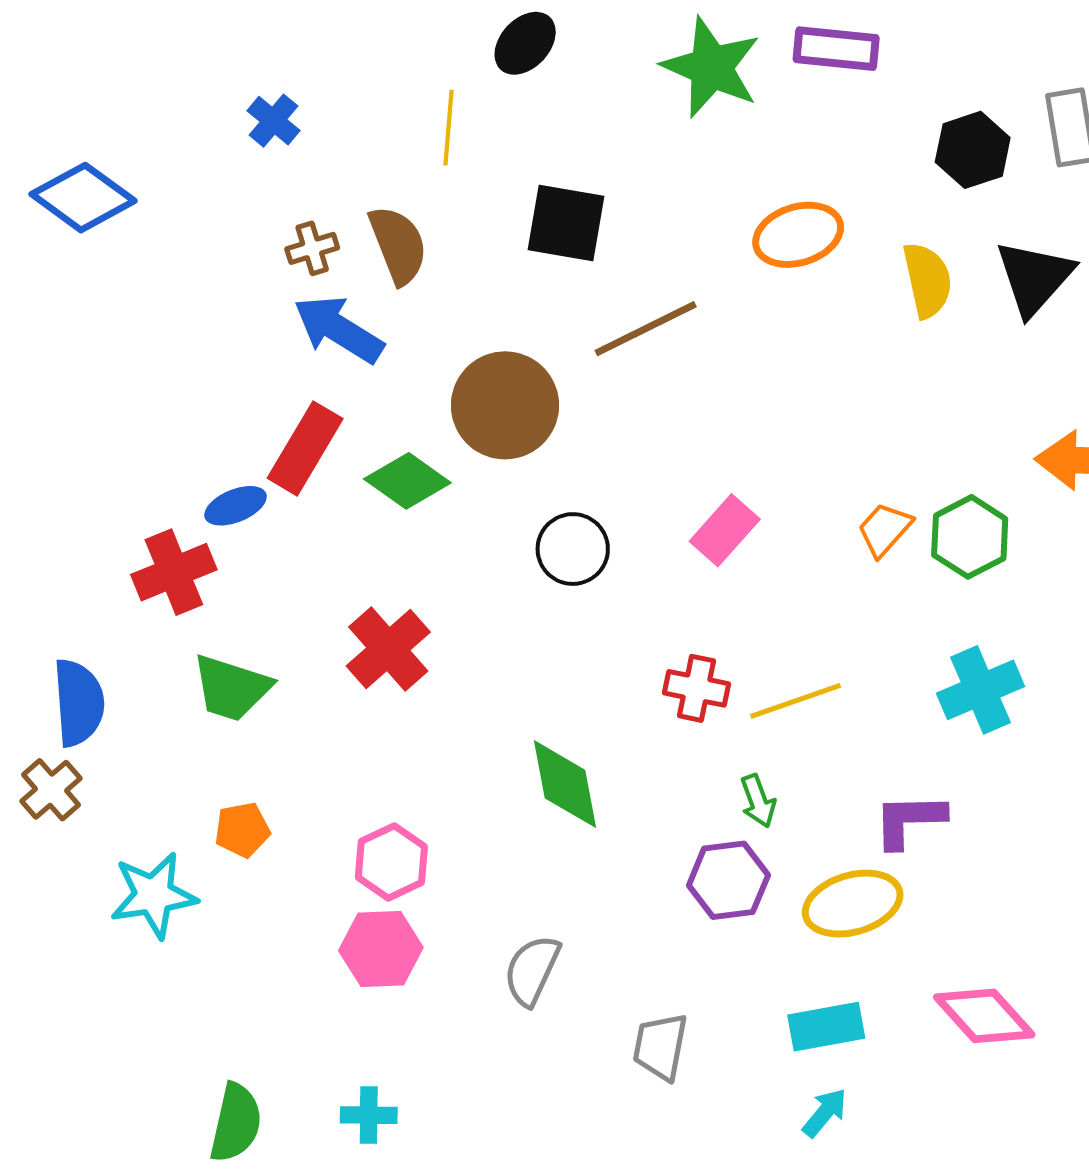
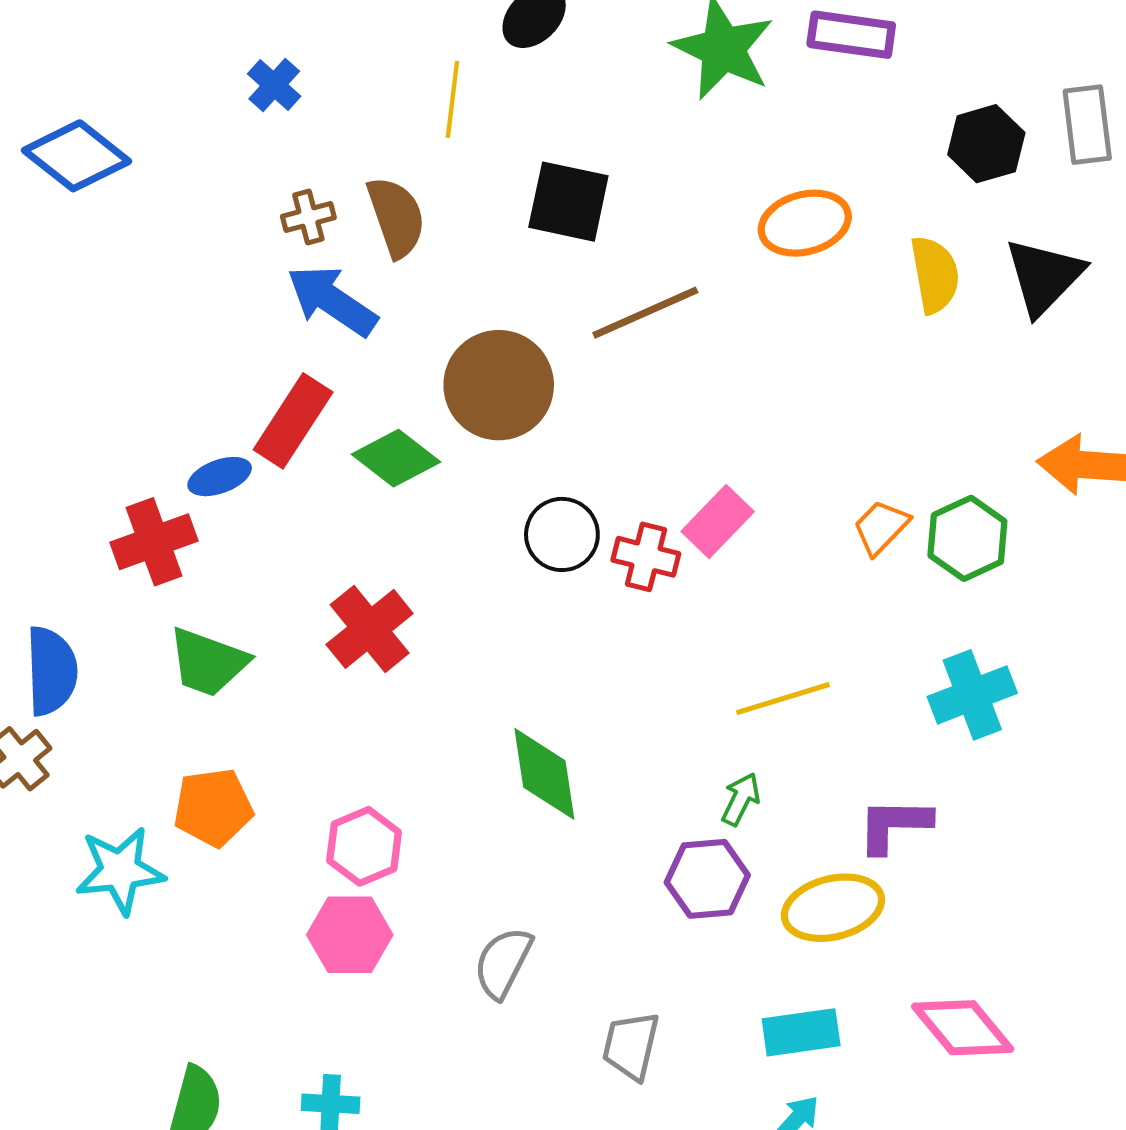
red cross: (696, 688) -> (646, 557), moved
green arrow: (758, 801) -> (741, 799), turned -136
orange pentagon: (242, 830) -> (213, 807), size x1.4

